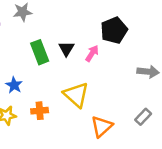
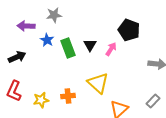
black pentagon: (114, 30) -> (129, 30), turned -30
blue star: (14, 85) -> (47, 40), moved

